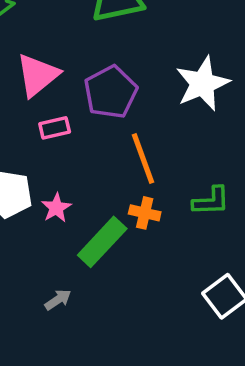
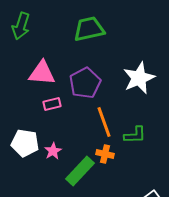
pink triangle: (38, 75) -> (42, 73), turned 44
green L-shape: (211, 201) -> (135, 135), moved

